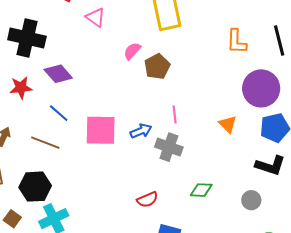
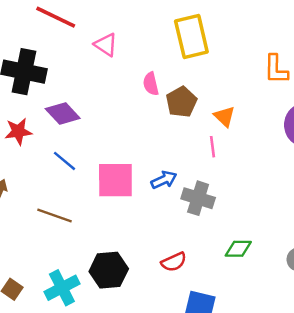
pink semicircle: (132, 51) -> (151, 84), turned -54
pink line: (175, 115) -> (213, 147), moved
orange triangle: (228, 124) -> (224, 117), moved
brown line: (45, 143) -> (55, 215), moved
black hexagon: (35, 187) -> (109, 270), moved

